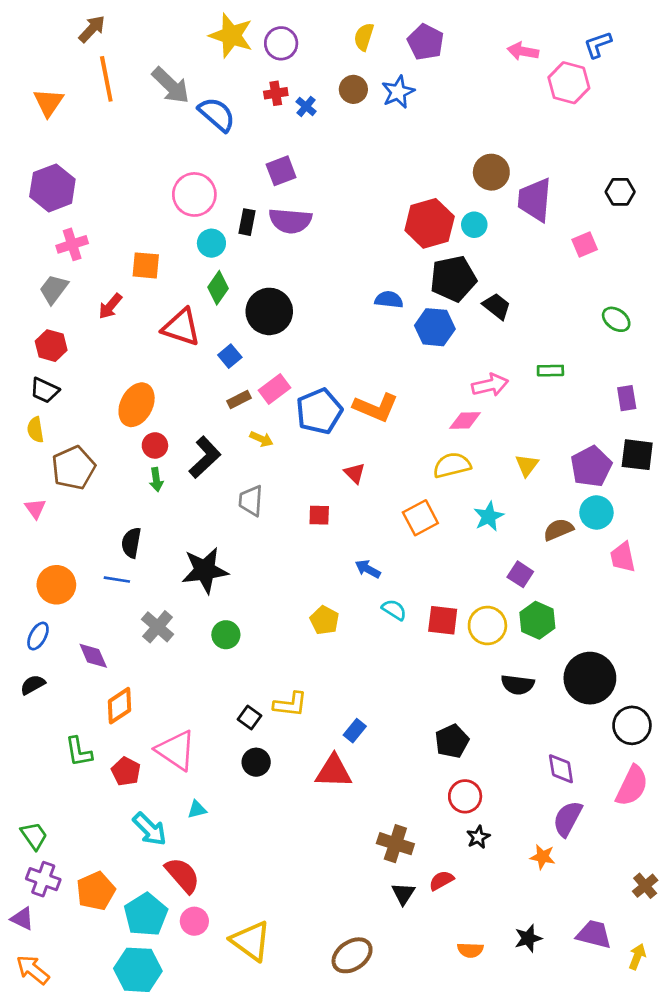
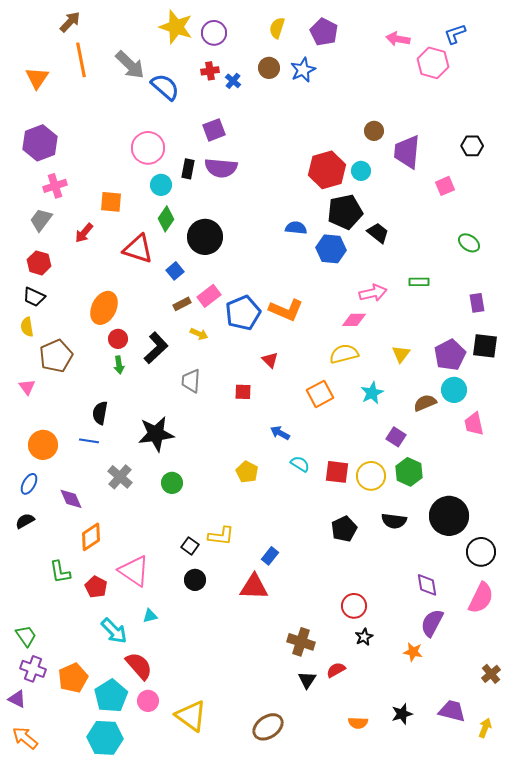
brown circle: (491, 172) -> (374, 131), size x0.7
black pentagon: (452, 741) -> (344, 529), moved

